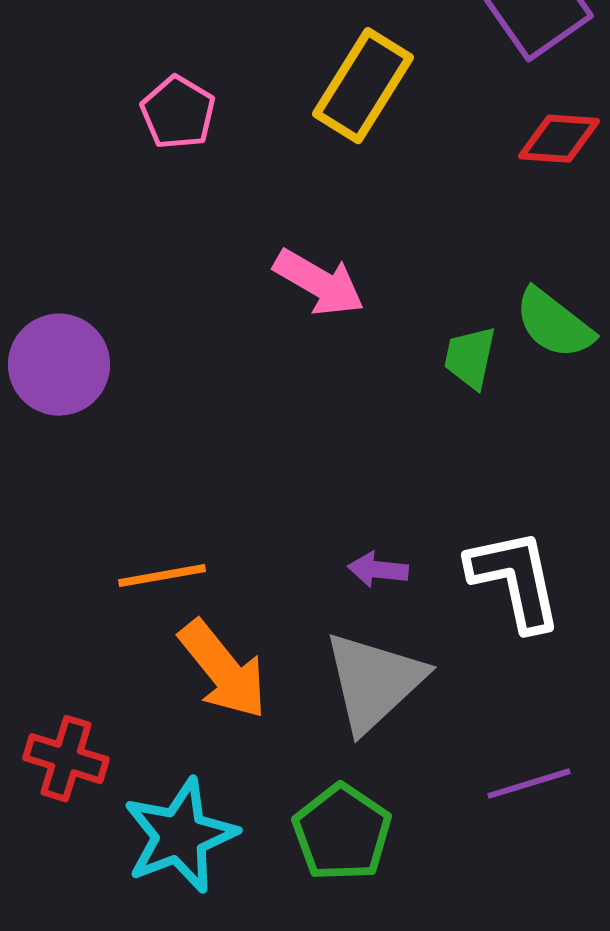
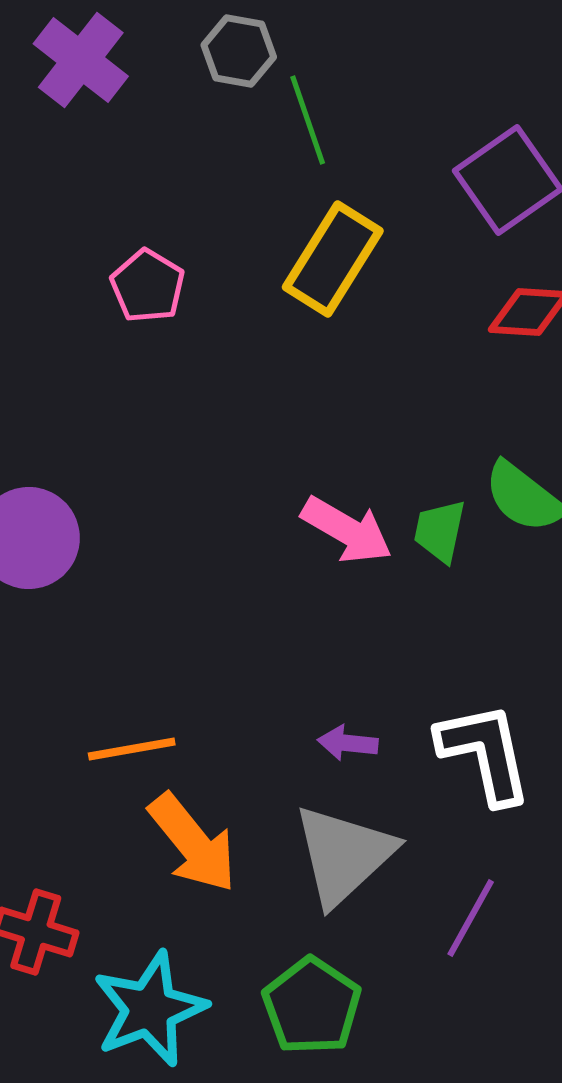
pink arrow: (319, 283) -> (347, 530), moved
purple line: (529, 784) -> (471, 918), moved, turned -44

